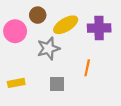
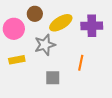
yellow rectangle: (16, 83) -> (17, 60), moved

